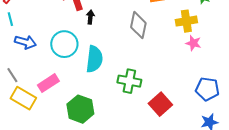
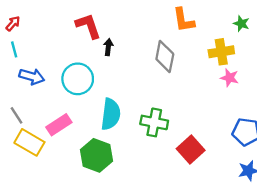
cyan semicircle: (94, 59) -> (111, 114), moved

